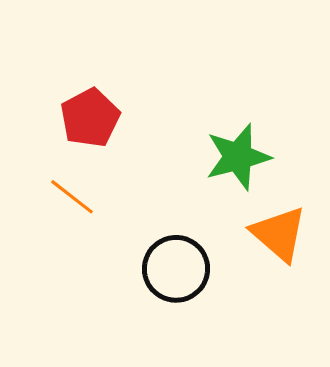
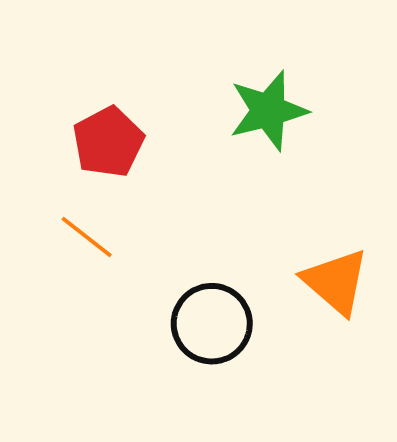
green star: (238, 157) -> (268, 111), moved

